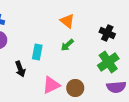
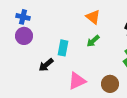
black arrow: (20, 69) -> (46, 65), turned 70
brown circle: (75, 88) -> (110, 84), moved

